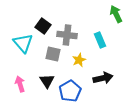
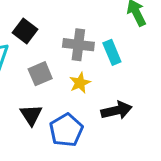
gray cross: (67, 35) -> (78, 45), moved
gray square: (53, 54) -> (40, 74), turned -35

